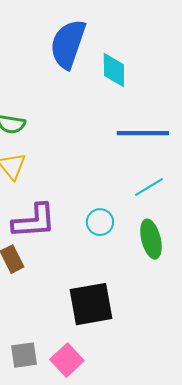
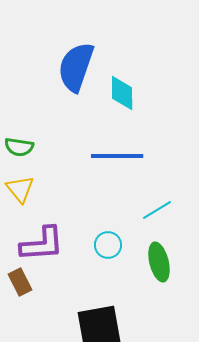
blue line: (143, 133) -> (117, 156), moved

